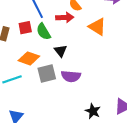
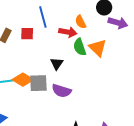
green semicircle: (43, 32) -> (80, 47), moved
orange diamond: (29, 58) -> (23, 80), moved

